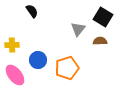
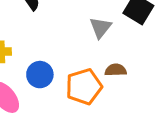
brown semicircle: (100, 41) -> (116, 70), moved

